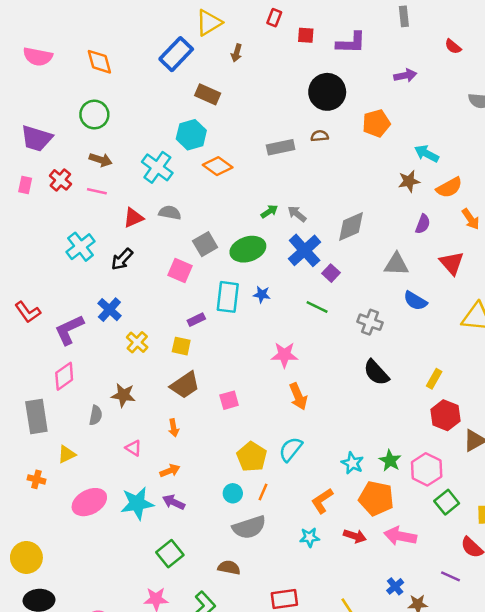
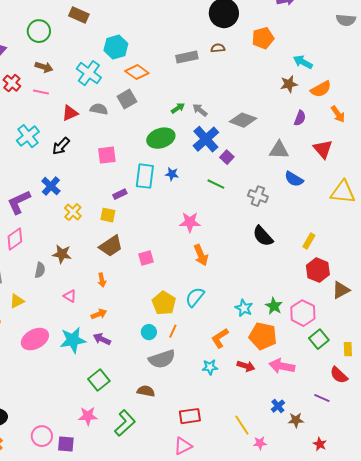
brown rectangle: (208, 94) -> (79, 15), moved
gray diamond: (351, 227) -> (243, 120), turned 44
gray square: (205, 244) -> (127, 99), moved
pink square: (180, 271) -> (107, 155), turned -30

